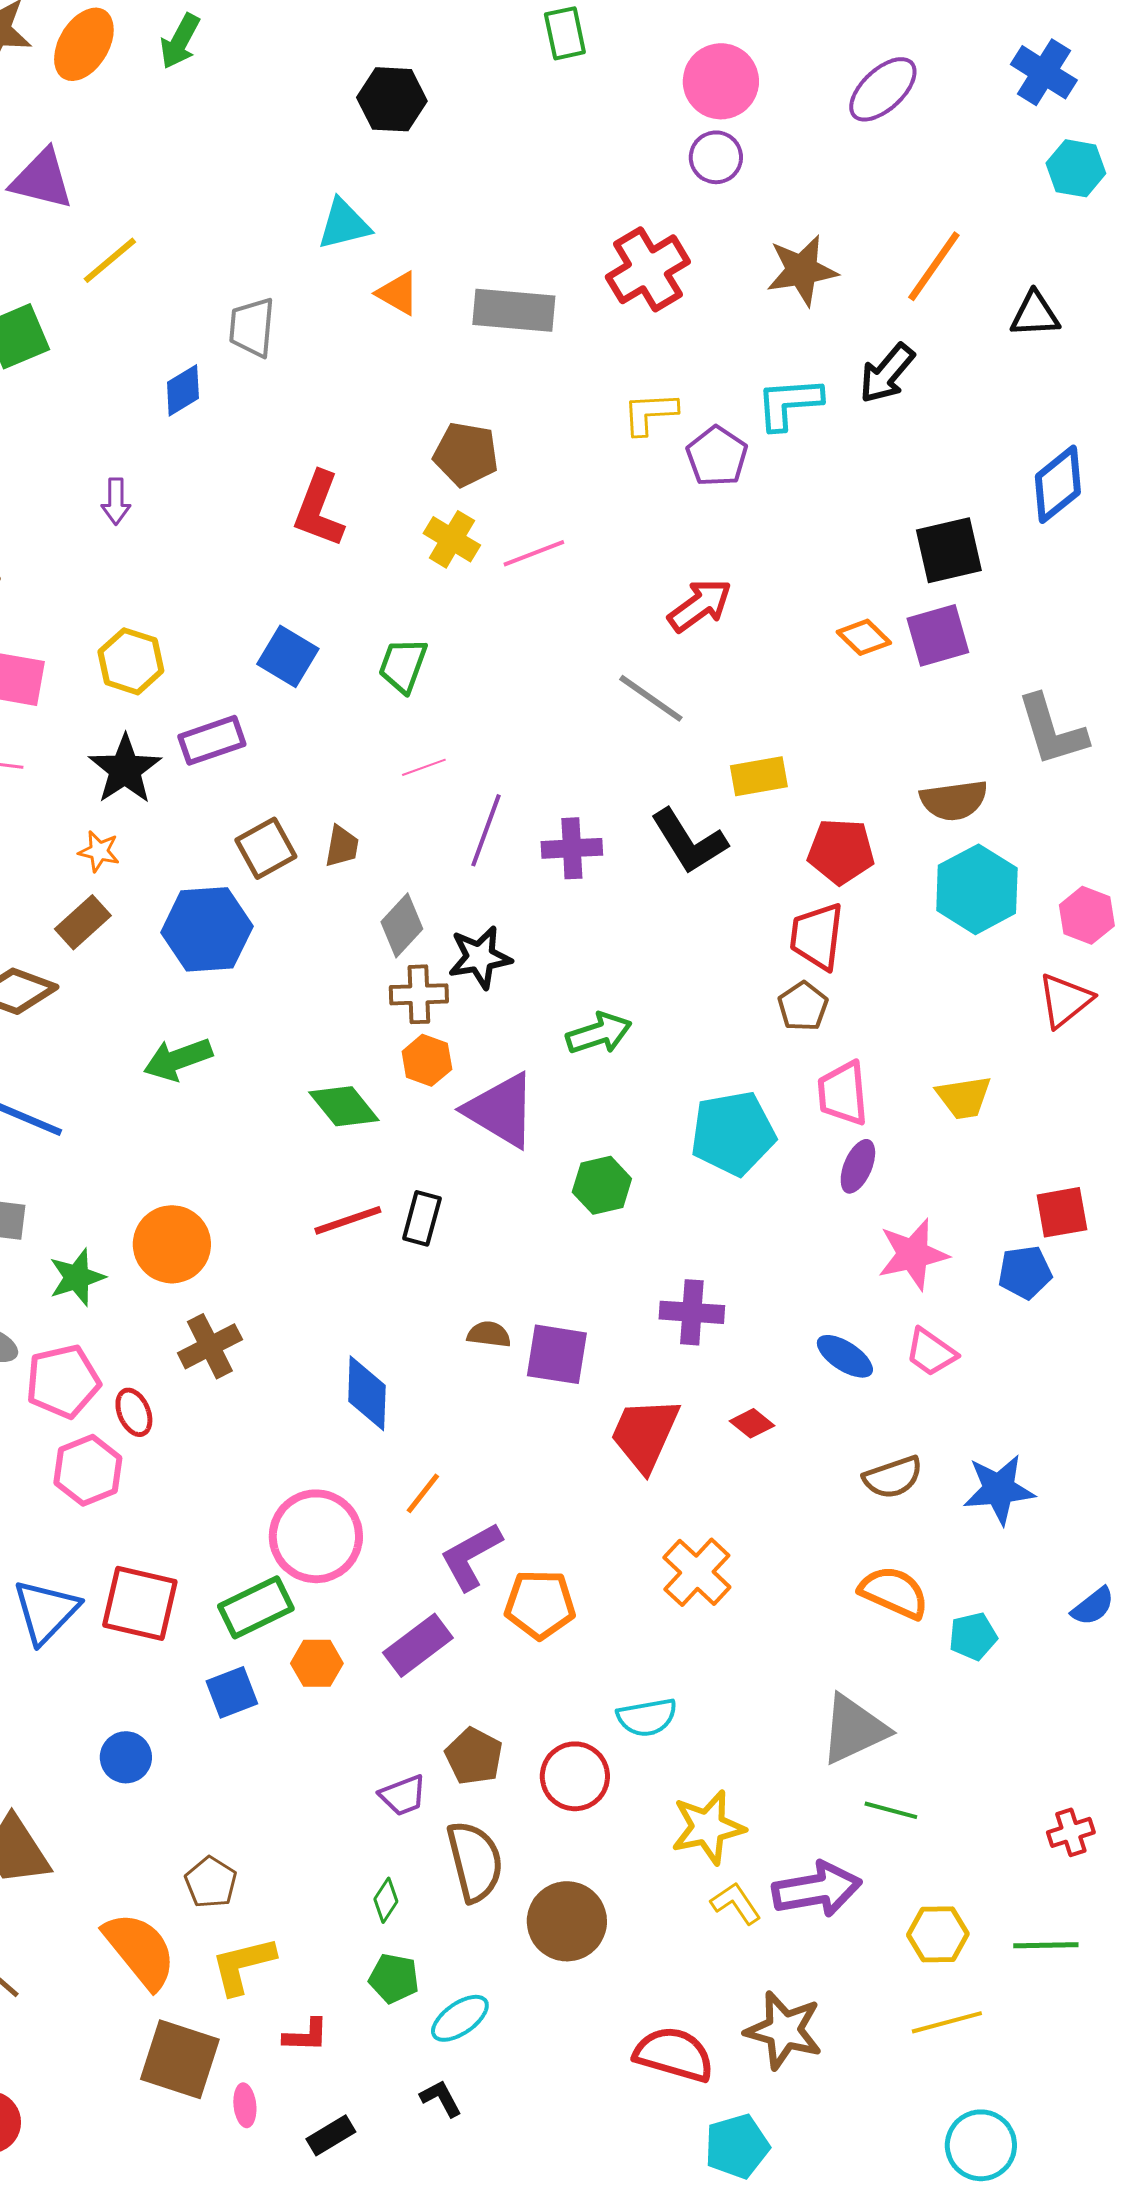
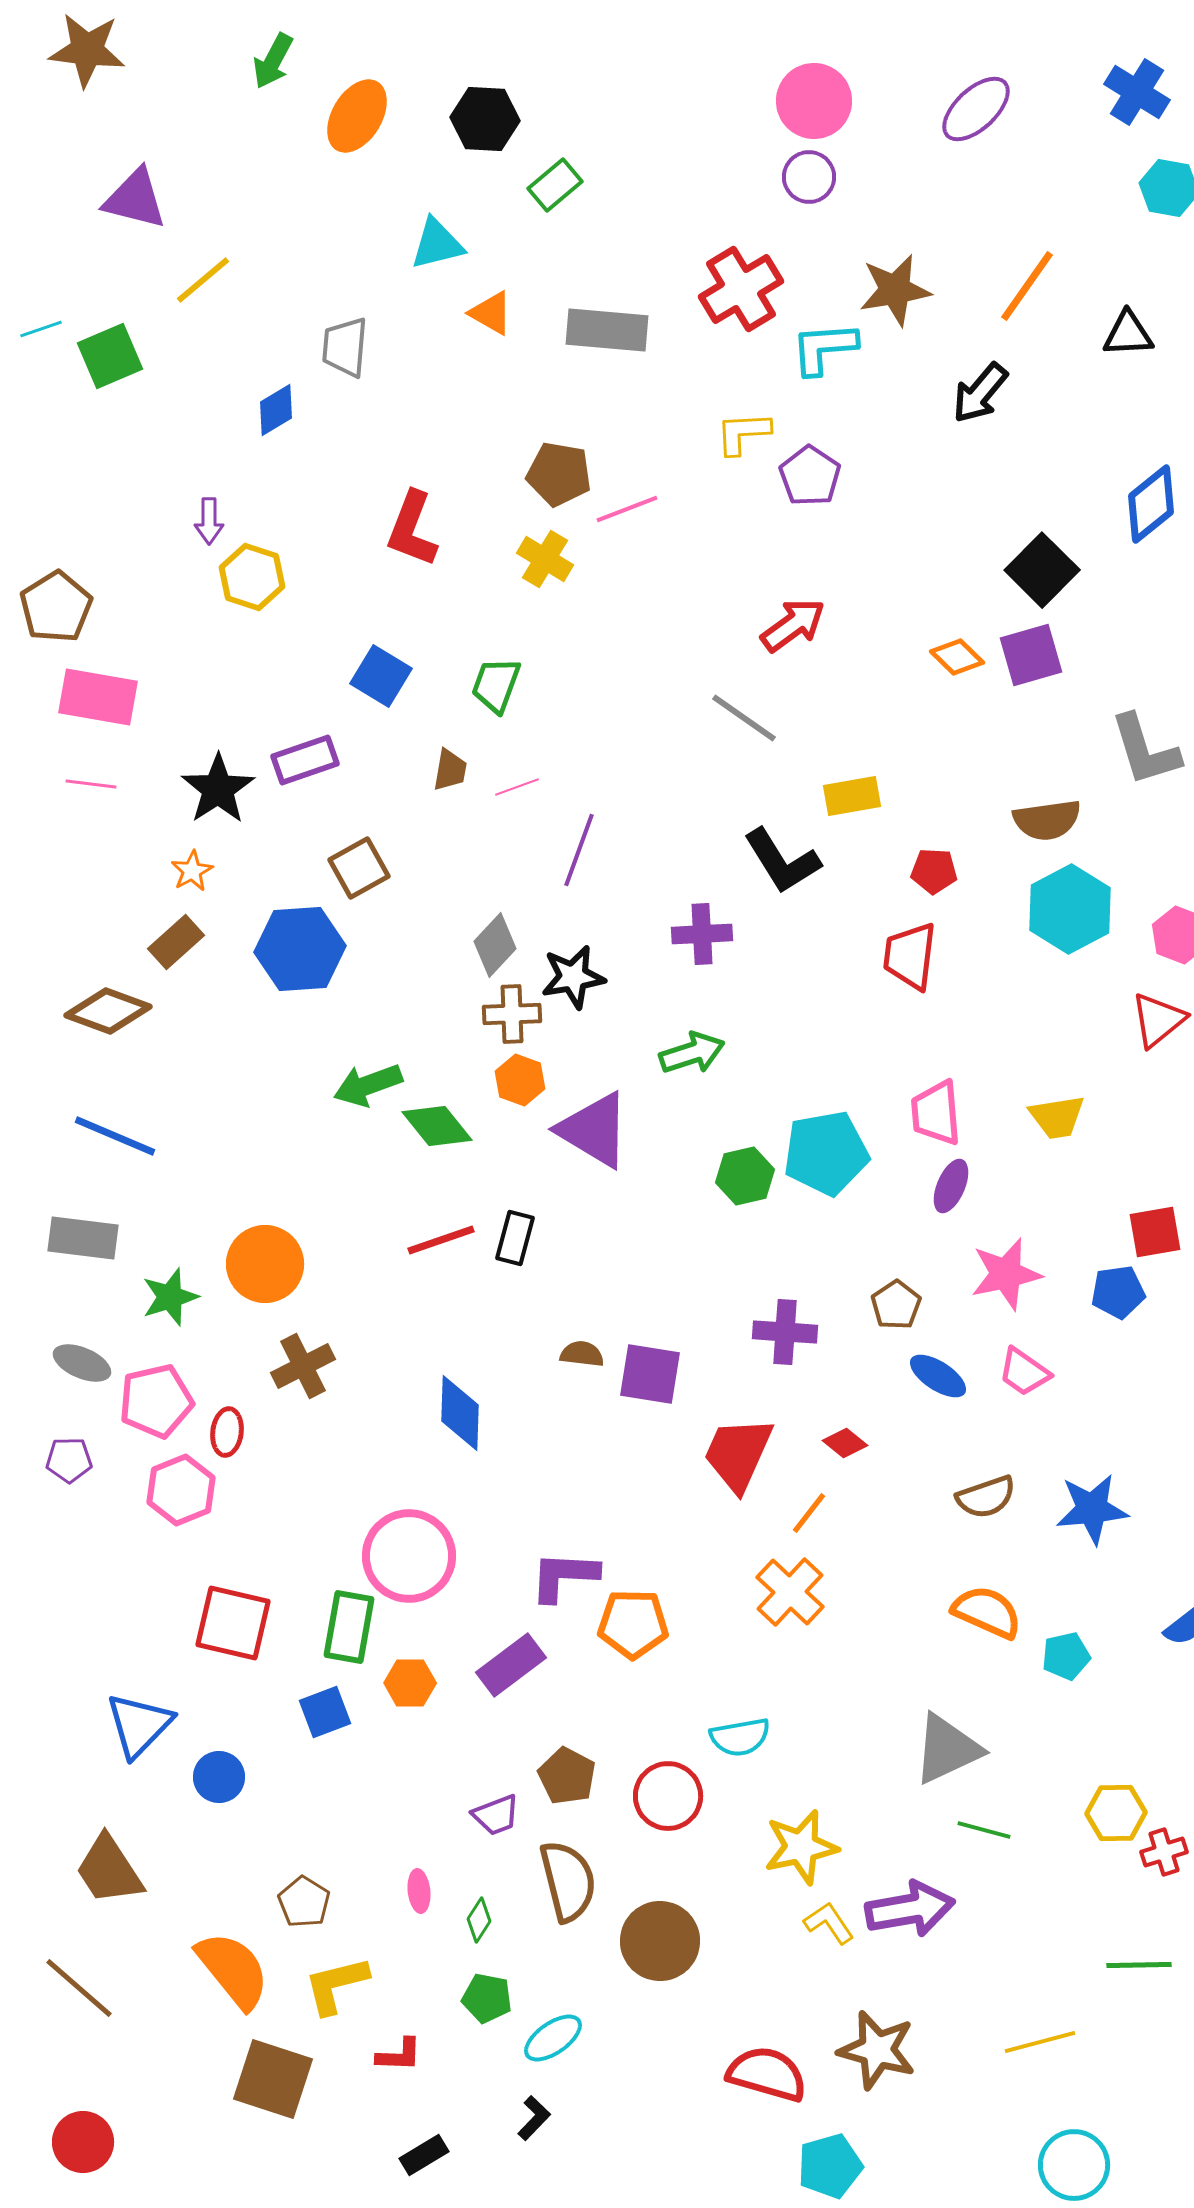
green rectangle: (565, 33) -> (555, 185), moved, turned 62
orange ellipse: (84, 44) -> (357, 116), moved
cyan L-shape: (789, 403) -> (824, 348), moved
black square: (949, 550) -> (1042, 570), turned -32
pink line: (534, 553) -> (627, 509), moved
yellow hexagon: (131, 661) -> (252, 577), moved
brown trapezoid: (342, 846) -> (450, 770), moved
purple cross: (572, 848) -> (702, 934), moved
orange star: (99, 851) -> (192, 871), turned 30
red pentagon: (841, 851) -> (934, 871), size x0.7
brown pentagon: (803, 1006) -> (896, 1305), moved
green arrow: (178, 1059) -> (368, 1085), moved
green hexagon: (602, 1185) -> (745, 1176), moved
red ellipse: (134, 1412) -> (227, 1432), turned 30
orange line: (423, 1493) -> (809, 1513), moved
purple L-shape: (471, 1556) -> (564, 1576), turned 32
green rectangle: (256, 1607) -> (349, 1627), turned -54
blue triangle: (46, 1611) -> (139, 1725), moved
yellow hexagon: (938, 1934) -> (1116, 1813), moved
black L-shape: (441, 2098) -> (534, 2118), turned 72
pink ellipse: (245, 2105) -> (419, 1891), moved

